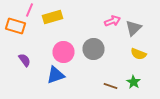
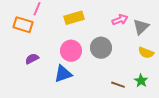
yellow rectangle: (52, 17) -> (74, 18), moved
purple semicircle: (24, 60) -> (32, 59), turned -80

